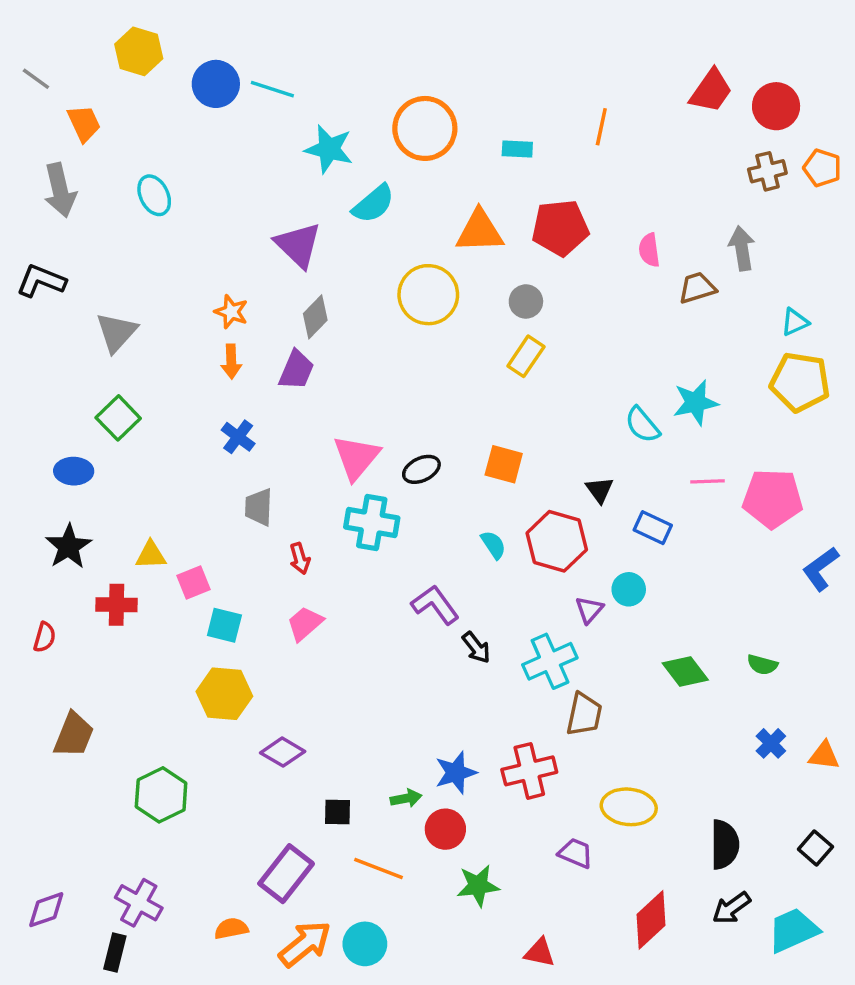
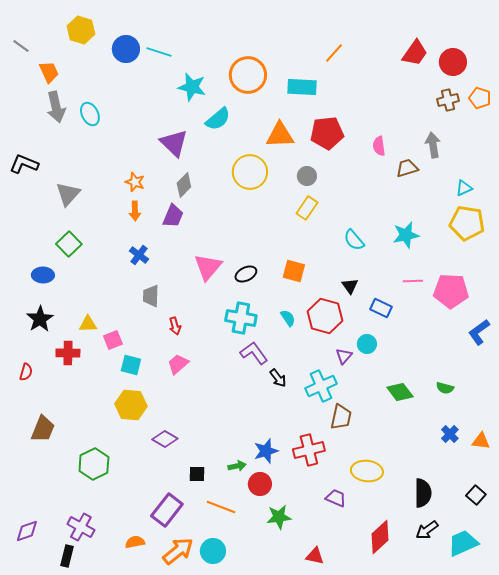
orange line: (601, 127) -> (334, 53), moved, turned 30
cyan rectangle: (517, 149) -> (302, 87), size x1.6
gray arrow: (60, 190) -> (56, 107), moved
cyan semicircle: (642, 425) -> (354, 240), moved
cyan cross: (372, 522) -> (241, 318), moved

